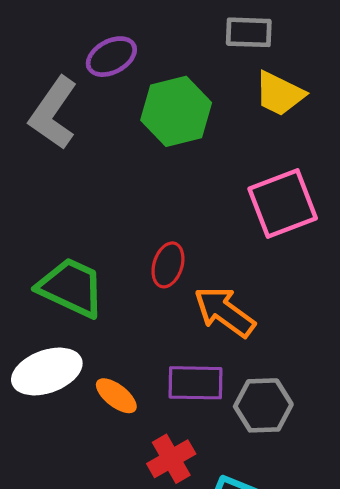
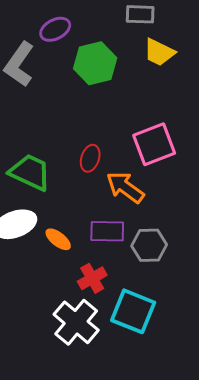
pink square: (283, 204) -> (154, 144), moved

